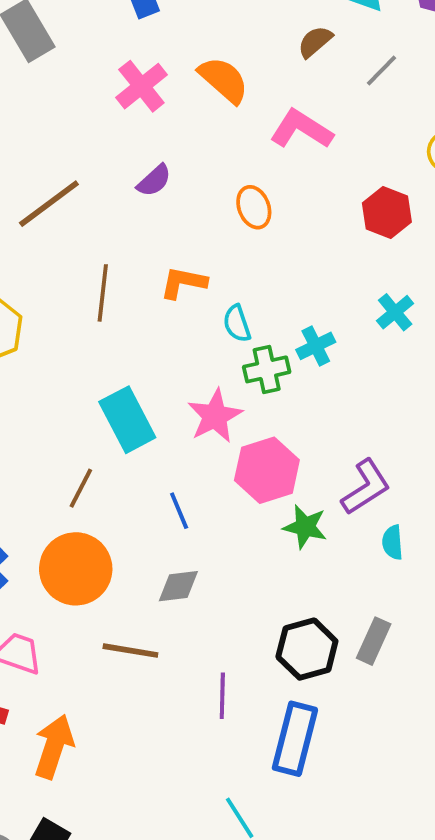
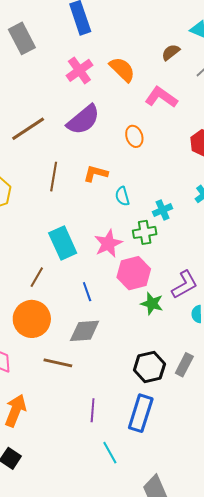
purple semicircle: (154, 181) -> (83, 120), size x1.8
green cross: (267, 369) -> (145, 232), moved
gray diamond: (178, 586) -> (85, 331), size x1.4
purple line: (222, 696) -> (93, 410), moved

